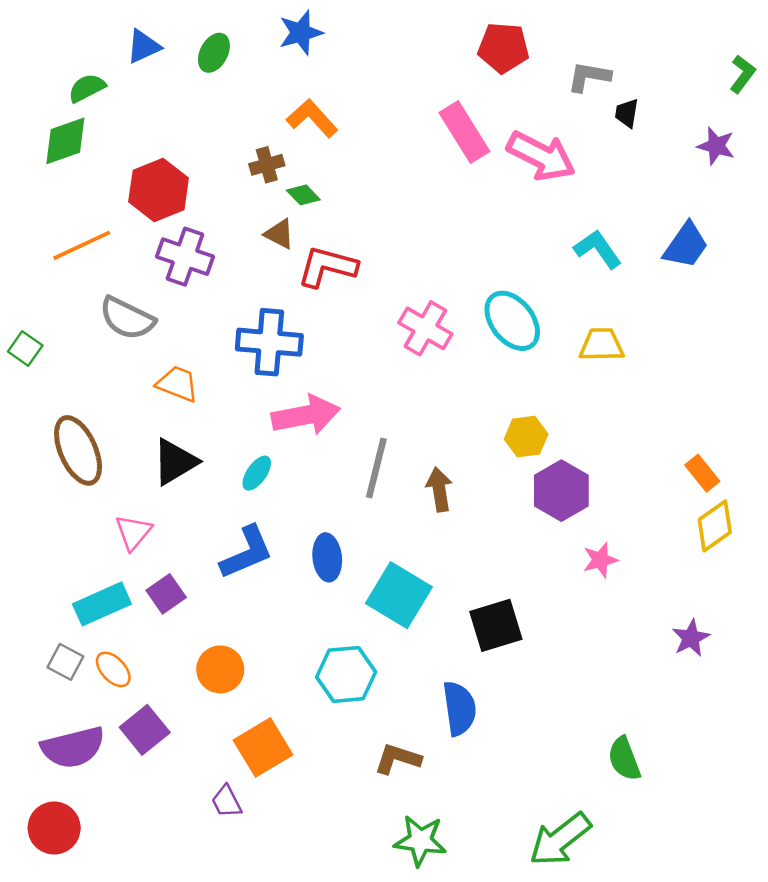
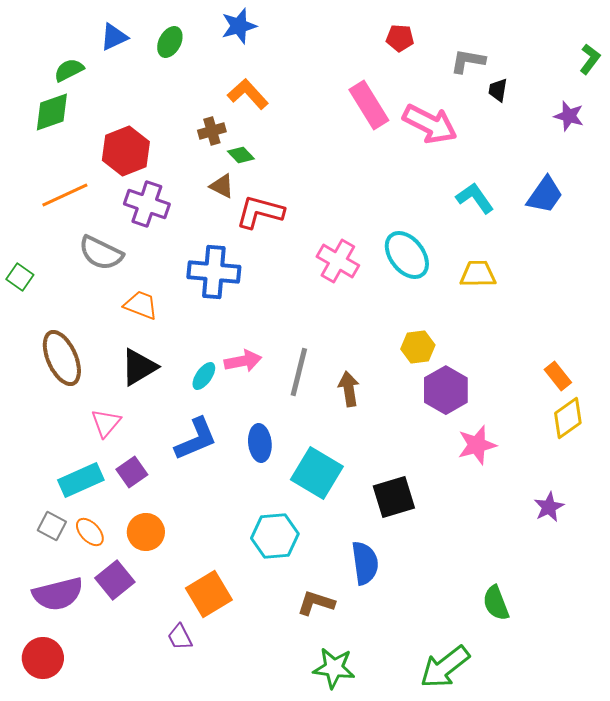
red pentagon: (503, 48) -> (400, 38), size x0.7
pink arrow: (306, 415) -> (243, 361), moved, size x0.7
pink star: (600, 560) -> (477, 445), size x1.4
orange circle: (220, 669) -> (146, 532), moved

